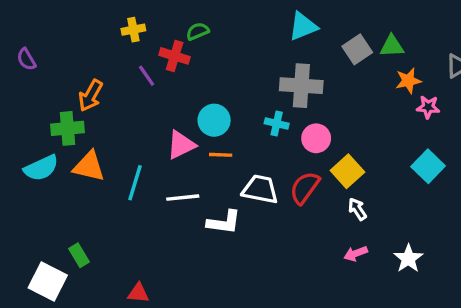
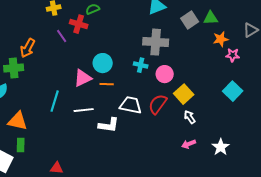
orange triangle: (89, 166) -> (18, 121), moved
green rectangle: (79, 255) -> (21, 145), turned 32

